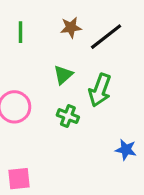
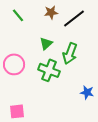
green line: (21, 32) -> (18, 15), turned -40
green cross: (68, 116) -> (49, 70), size x1.5

